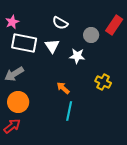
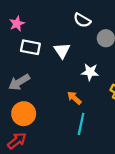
white semicircle: (60, 23) -> (82, 20), moved
white rectangle: (24, 43) -> (30, 47), size x0.7
white star: (77, 56) -> (90, 72), moved

